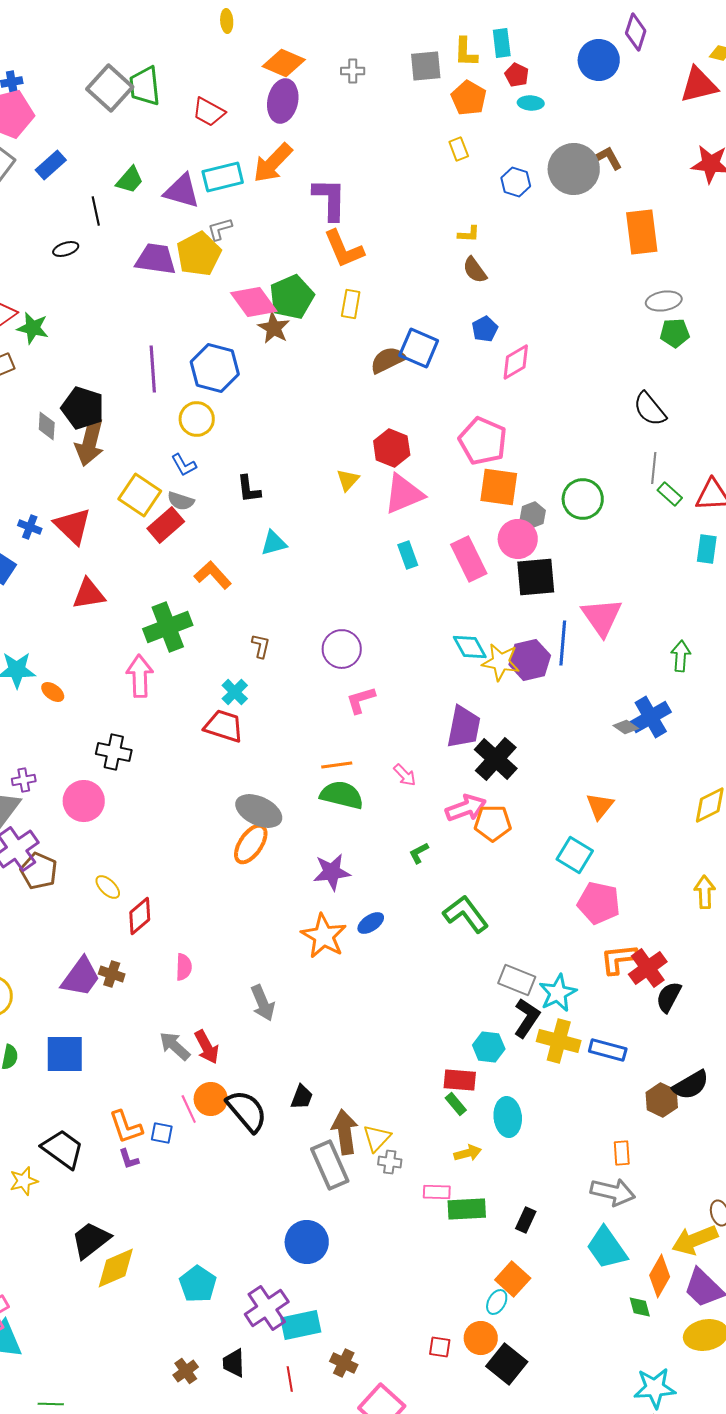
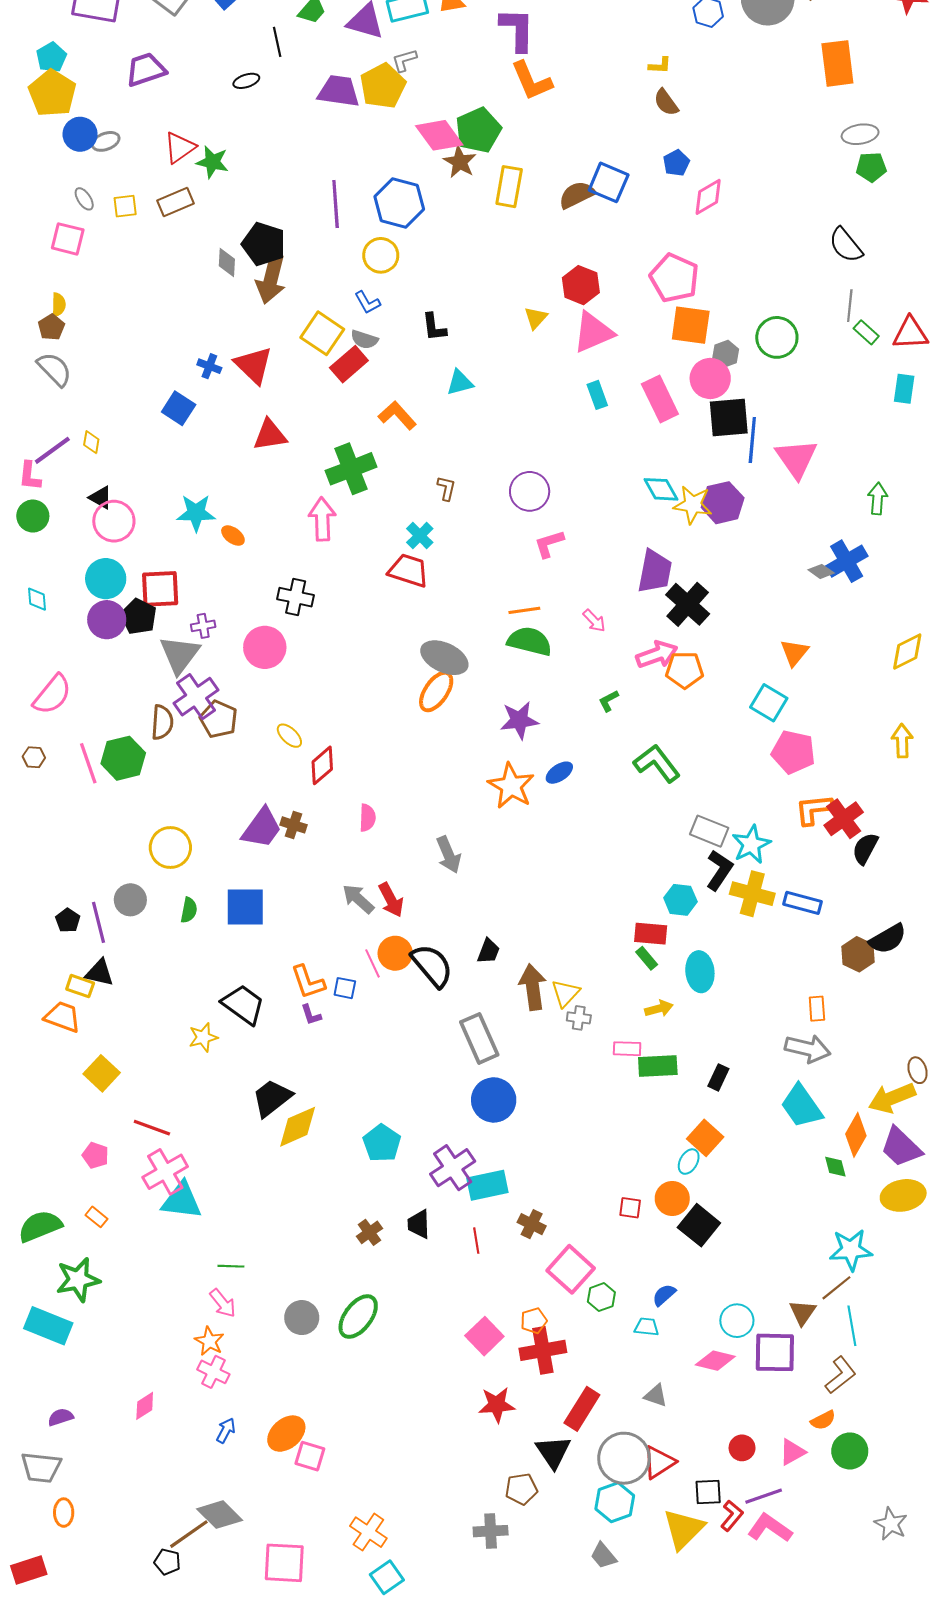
yellow rectangle: (351, 304) -> (509, 187), moved, size x1.4
blue line: (563, 643) -> (752, 440), moved
gray rectangle: (330, 1165) -> (479, 1038), moved

